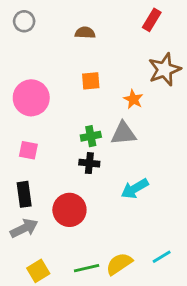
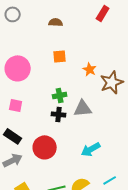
brown star: (165, 69) -> (112, 82), moved
gray triangle: (123, 133) -> (83, 108), moved
cyan arrow: (135, 189) -> (91, 149), moved
black rectangle: (24, 194) -> (13, 136), turned -48

